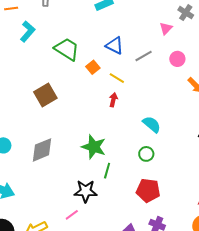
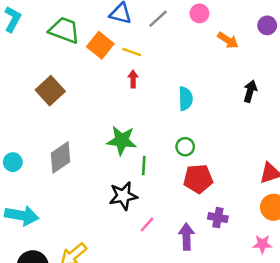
orange square: (93, 67) -> (100, 45), size x1.5
cyan semicircle: (152, 124) -> (185, 99), turned 60
green circle: (146, 154) -> (185, 147), moved
pink line: (72, 215) -> (147, 224), moved

